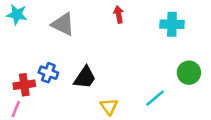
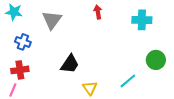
gray triangle: (63, 24) -> (52, 20), turned 40
blue cross: (48, 73) -> (23, 42), moved

